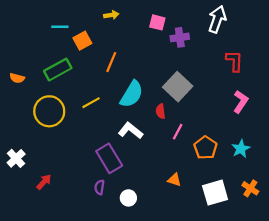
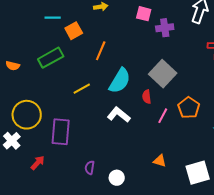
yellow circle: (49, 111) -> (27, 115), moved
orange pentagon: (205, 148) -> (189, 108), moved
purple rectangle: (109, 158) -> (61, 132), moved, turned 36

